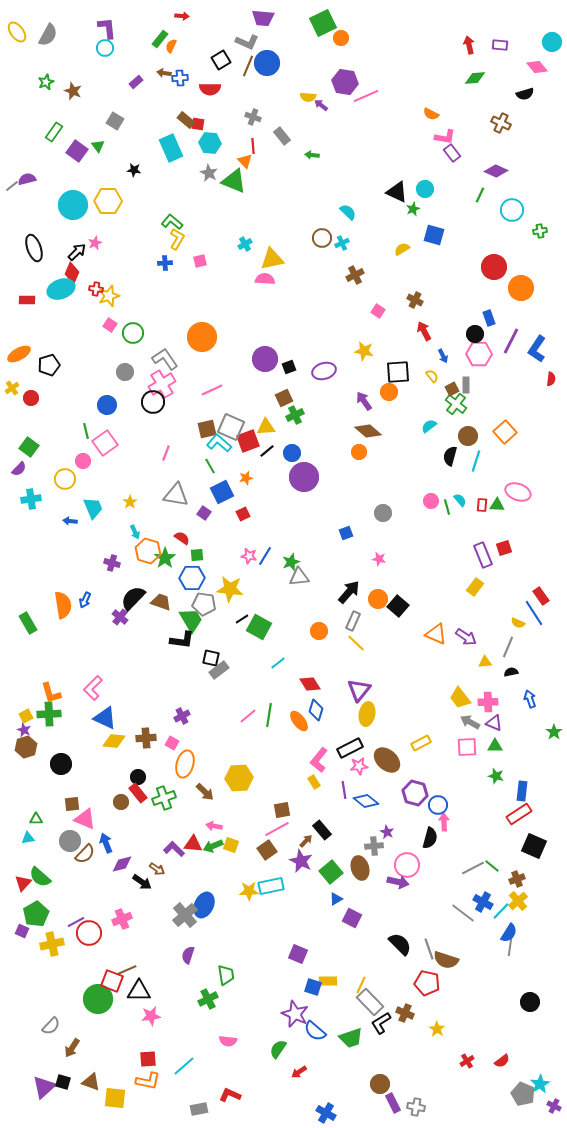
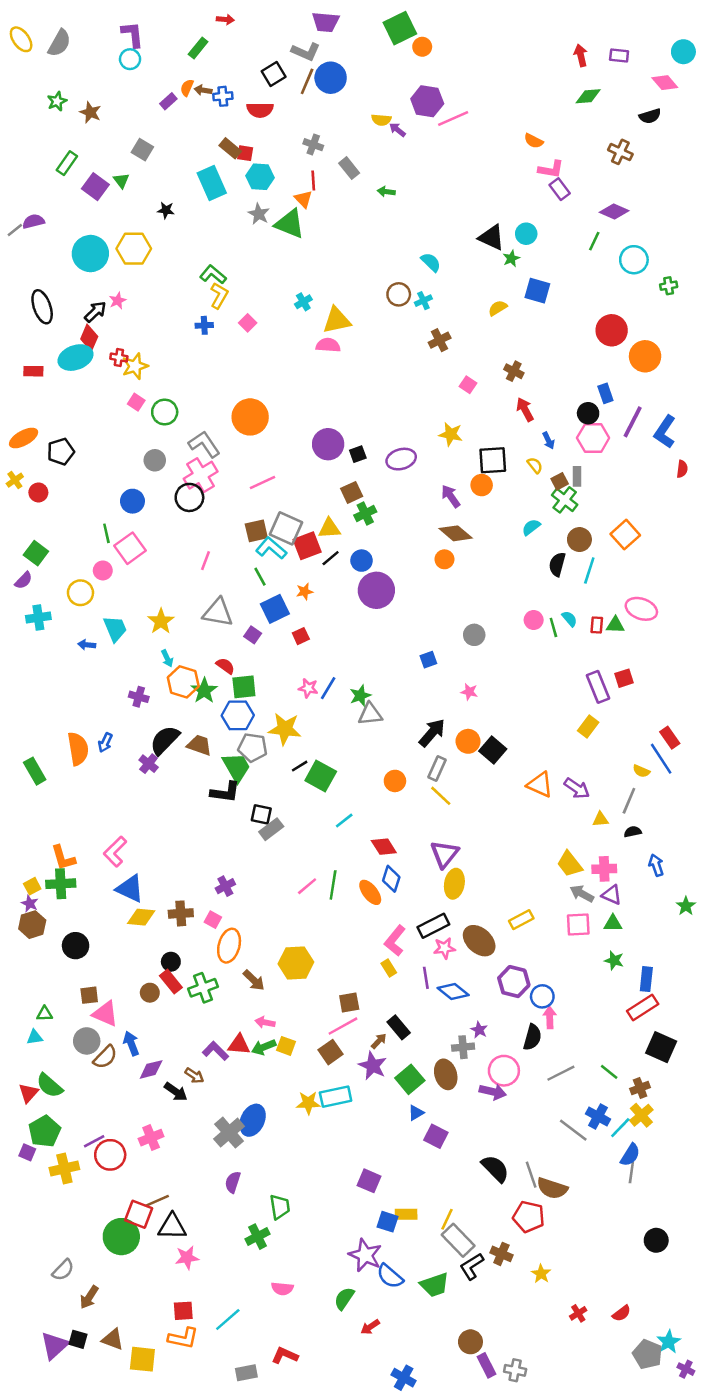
orange semicircle: (171, 46) -> (187, 88), moved
pink square: (200, 261) -> (248, 323), turned -32
yellow star: (130, 502) -> (161, 621), size x1.5
green square: (197, 555) -> (244, 687), size x1.5
gray line: (473, 868) -> (561, 1073), moved

